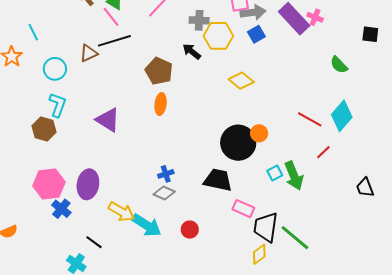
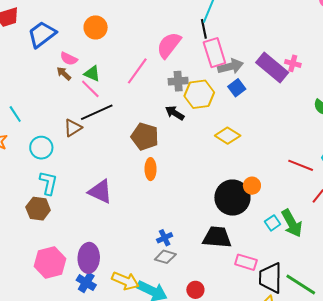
blue cross: (61, 209) -> (86, 283), moved

